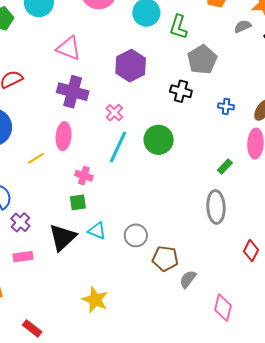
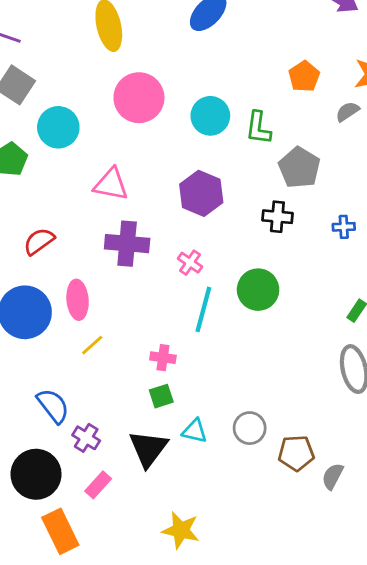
pink ellipse: (64, 136) -> (78, 300), moved
pink rectangle: (23, 257) -> (98, 485), turned -30
yellow star: (95, 300) -> (181, 530), moved

